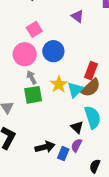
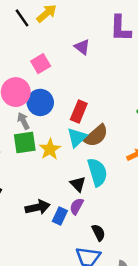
pink square: (34, 29) -> (41, 64), moved
blue circle: (53, 51) -> (40, 102), moved
red rectangle: (91, 71) -> (79, 111), moved
yellow star: (59, 84) -> (50, 149), moved
black semicircle: (95, 166) -> (98, 233), turned 128

